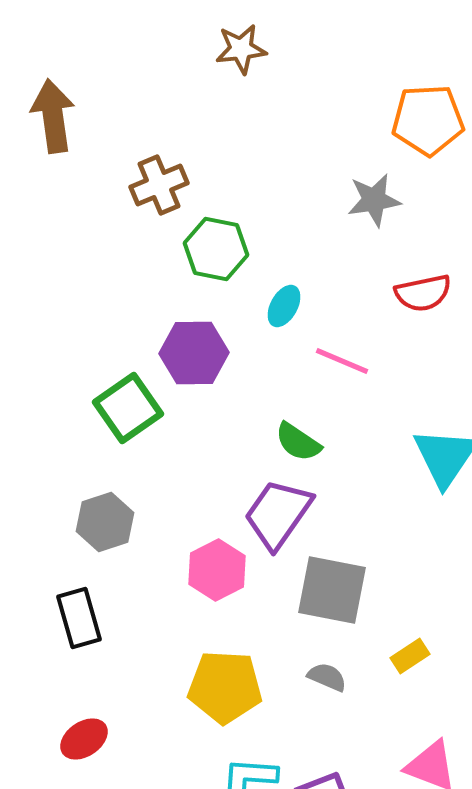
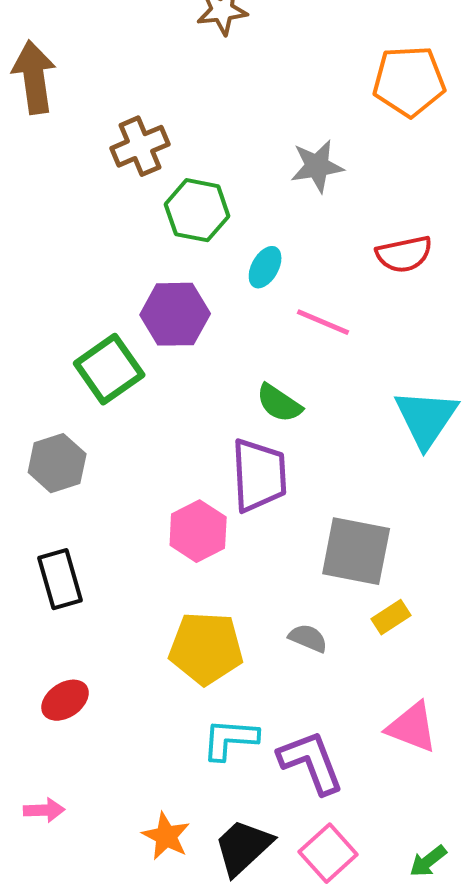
gray star: (374, 200) -> (317, 166), moved
purple trapezoid: (278, 514) -> (259, 475), turned 142
gray hexagon: (105, 522) -> (57, 463), moved
gray square: (332, 590) -> (356, 551), moved

